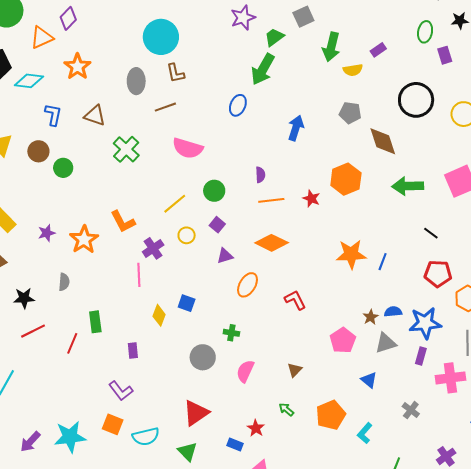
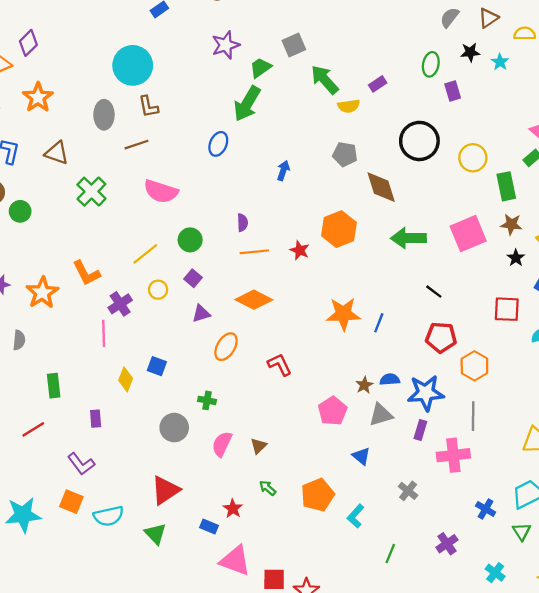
green arrow: (331, 47) -> (325, 80), turned 124
blue arrow: (296, 128) -> (283, 171), size x0.7
red line: (72, 343) -> (33, 429), moved, turned 35
brown triangle: (295, 370) -> (259, 446), moved

